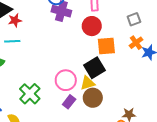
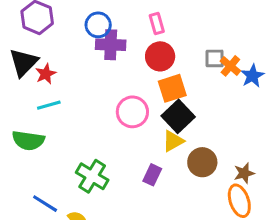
gray square: (134, 19) -> (215, 58), moved, turned 32
orange square: (106, 46) -> (172, 88), moved
pink circle: (66, 80) -> (132, 112), moved
brown circle: (93, 98) -> (202, 162), moved

